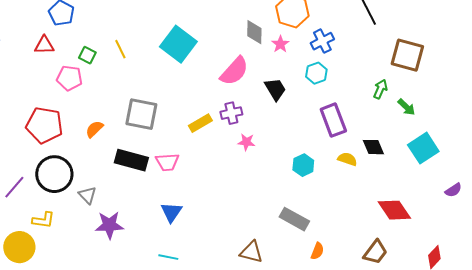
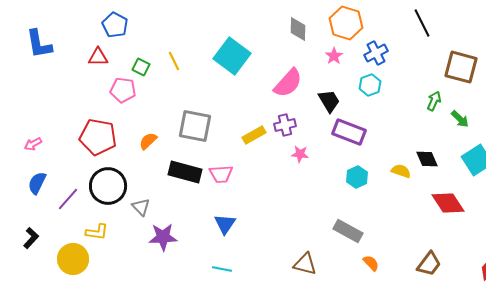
gray diamond: (254, 32) -> (298, 29), moved
purple rectangle: (333, 120) -> (349, 132), moved, turned -48
red diamond: (394, 210) -> (448, 203), moved
orange semicircle: (317, 251) -> (371, 263), turned -66

